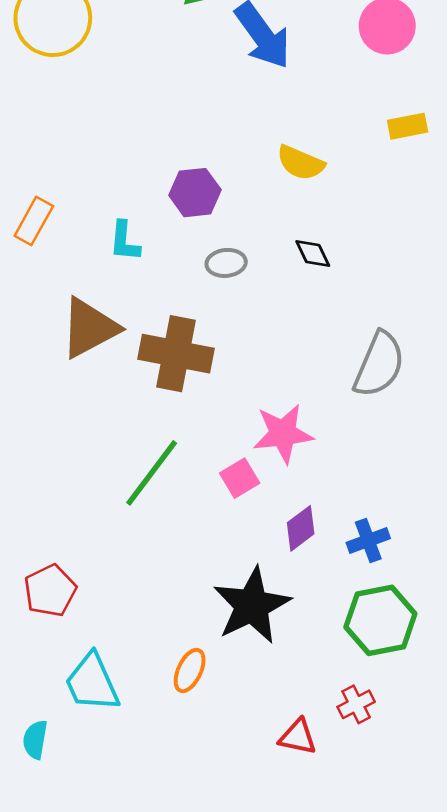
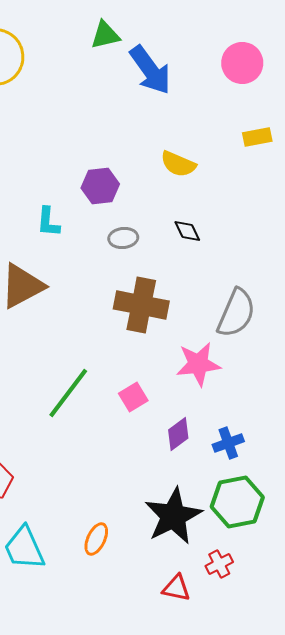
brown cross: (176, 354) -> (141, 305), moved
pink star: (283, 434) -> (198, 364), moved
black star: (252, 605) -> (173, 516), moved

